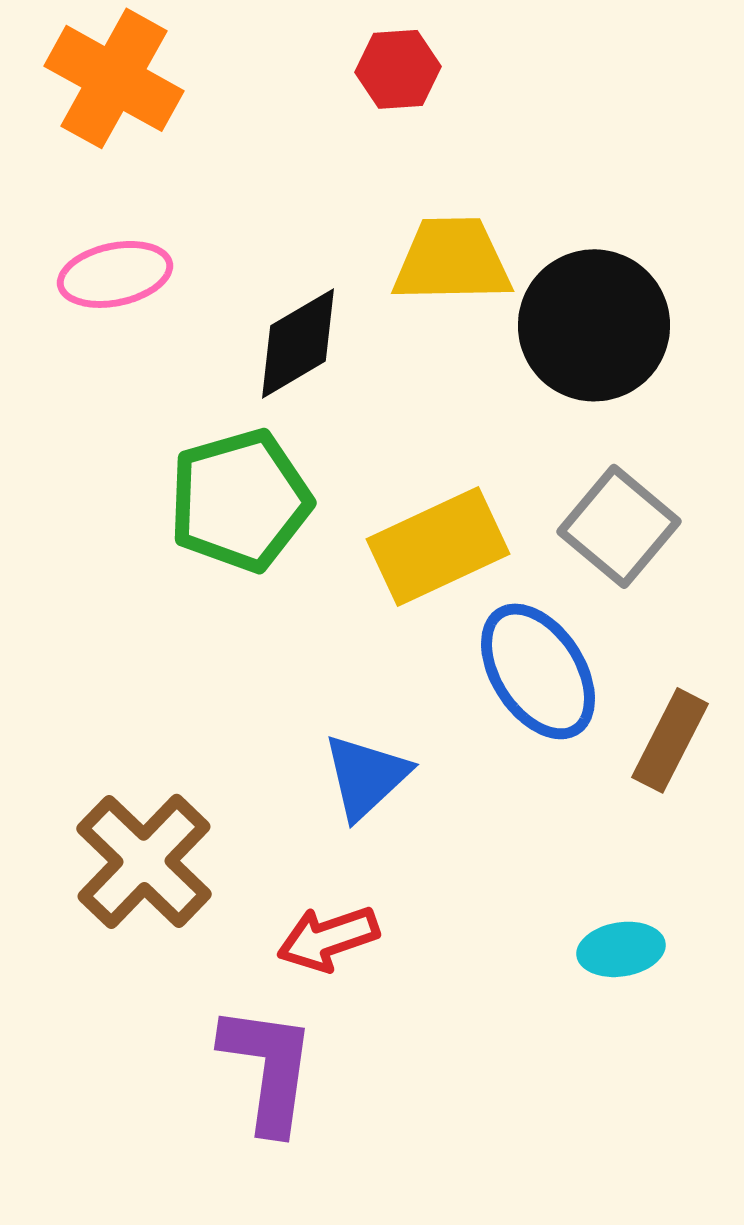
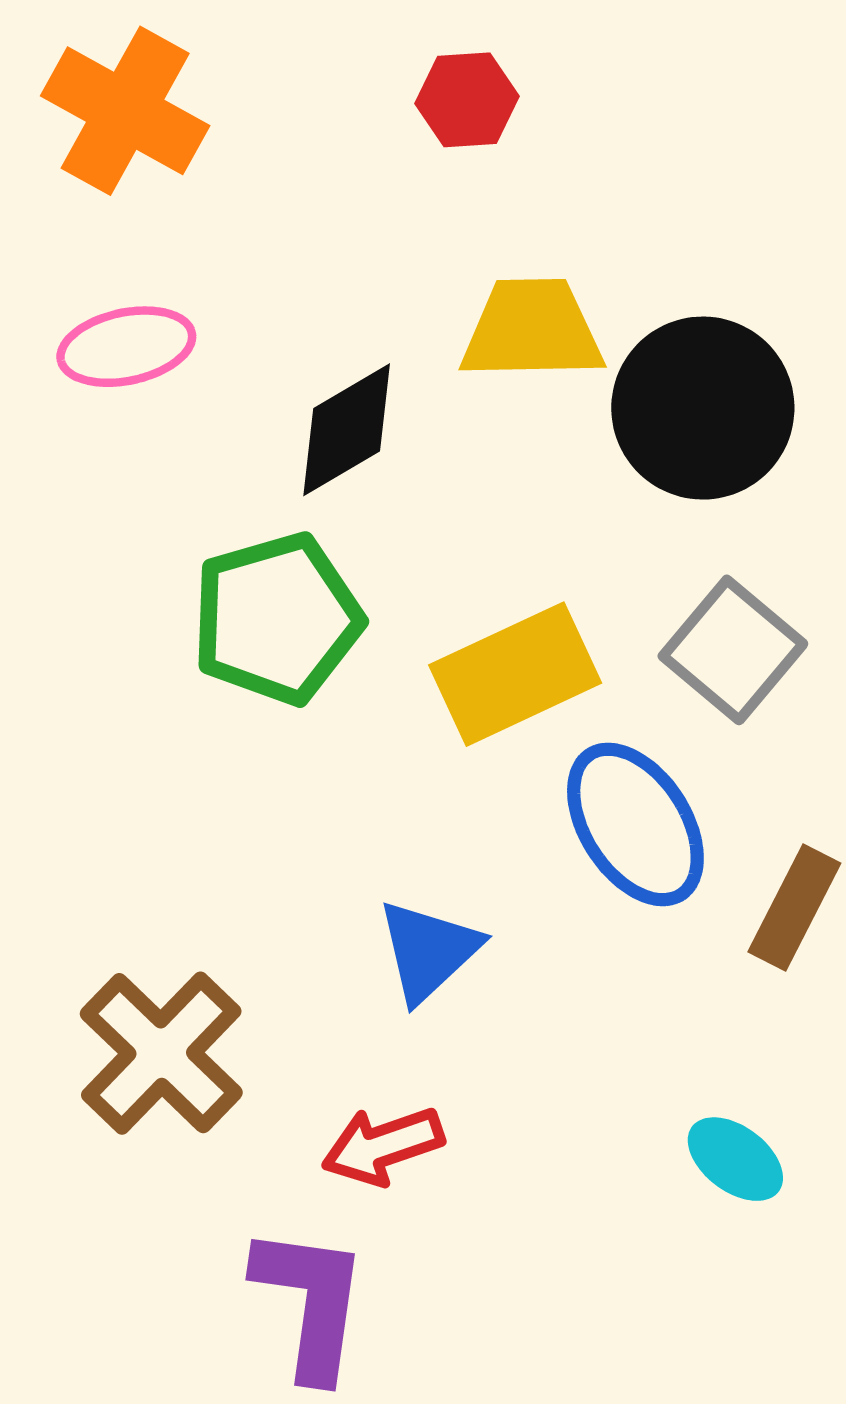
cyan ellipse: (621, 949) -> (735, 1159), turned 46

